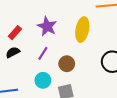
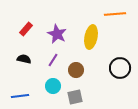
red rectangle: (15, 33) -> (26, 29), moved
black semicircle: (13, 52) -> (24, 59), turned 40

